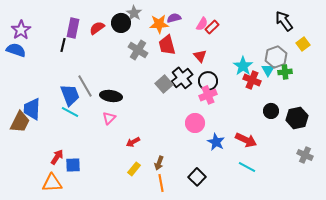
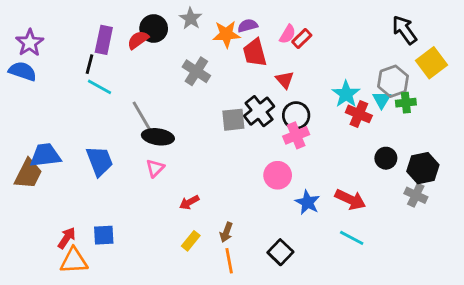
black circle: (121, 23) -> (154, 29), moved
yellow square: (303, 44) -> (431, 63), size x1.5
red trapezoid: (167, 45) -> (255, 53), moved
gray square: (164, 84) -> (233, 120), turned 36
gray line: (85, 86) -> (142, 117), moved
blue trapezoid: (70, 95) -> (99, 161), moved
blue trapezoid: (32, 109) -> (45, 155), turned 80
cyan line: (70, 112) -> (99, 87), moved
gray cross: (305, 155) -> (416, 195), moved
red arrow: (57, 157) -> (67, 238), moved

